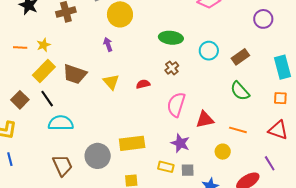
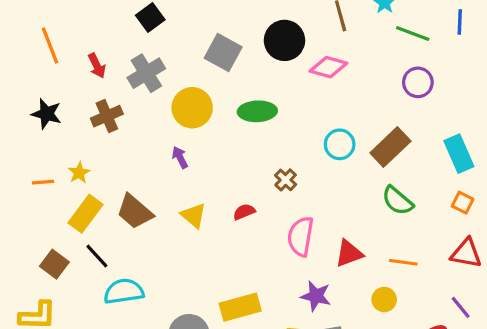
green ellipse: (171, 38) -> (257, 111), moved
brown rectangle: (240, 57) -> (390, 147), size x1.4
brown trapezoid: (75, 74) -> (135, 212), turned 30
orange square: (280, 98) -> (463, 203), turned 32

